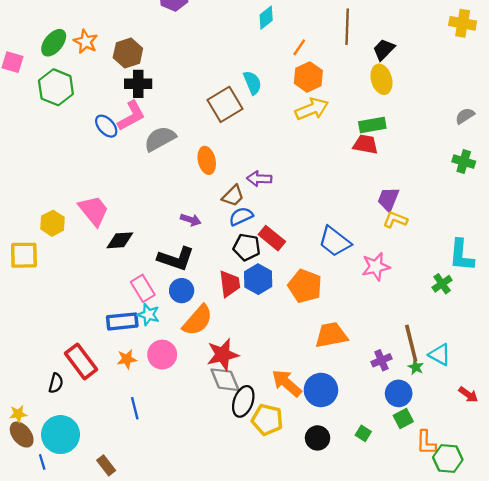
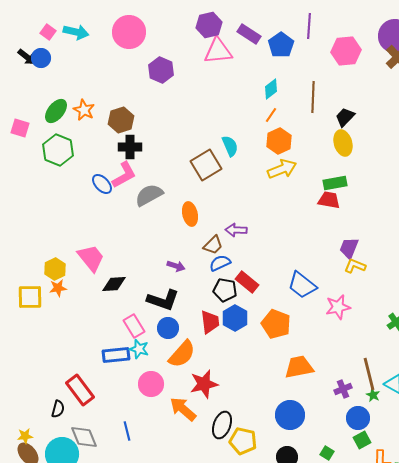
cyan diamond: (266, 18) -> (271, 89), moved
orange star: (127, 359) -> (58, 288), moved
gray diamond: (225, 380) -> (84, 437), moved
orange arrow: (287, 383) -> (183, 409), moved

